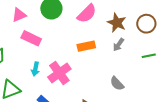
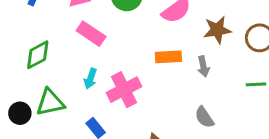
brown star: (117, 23) -> (217, 30), turned 30
gray arrow: (118, 45) -> (203, 66), moved, turned -56

